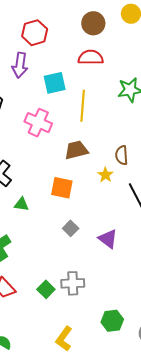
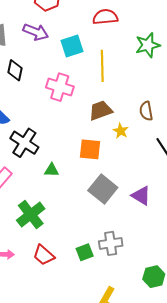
purple arrow: (20, 65) -> (36, 32), turned -70
yellow star: (105, 175) -> (121, 131), moved
gray square: (71, 228) -> (103, 189), size x1.8
green square: (46, 289) -> (85, 252), turned 30

